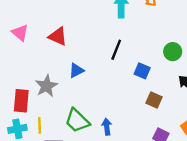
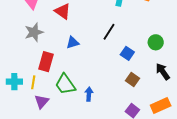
gray star: (46, 86) -> (34, 32), moved
red rectangle: (21, 101) -> (46, 62), moved

